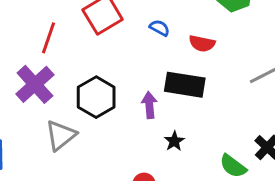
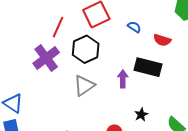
black hexagon: (96, 97) -> (86, 49), moved
gray triangle: (61, 135) -> (84, 85), moved
black star: (174, 141) -> (141, 115), moved

